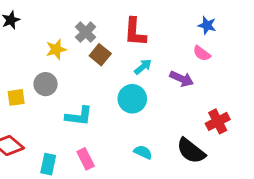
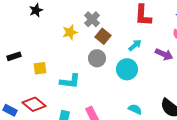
red L-shape: (135, 32) -> (143, 15), moved
gray circle: (46, 84) -> (97, 58), moved
cyan L-shape: (79, 116) -> (70, 81), moved

